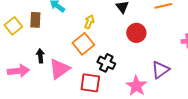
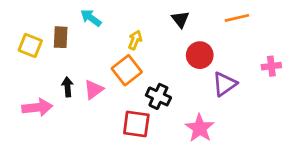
yellow square: (13, 26) -> (30, 45), turned -30
pink triangle: (59, 69) -> (94, 90), moved, size x0.7
purple triangle: (160, 70) -> (225, 84), moved

